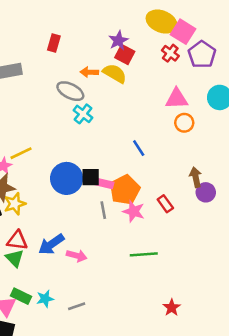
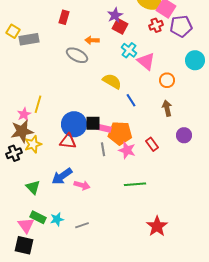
red cross: (170, 53) -> (156, 25), turned 32
purple pentagon: (202, 54) -> (181, 26), turned 30
yellow semicircle: (115, 73) -> (112, 81), moved
pink triangle: (177, 99) -> (146, 61), moved, turned 42
cyan cross: (83, 114) -> (129, 50), moved
yellow line: (21, 153) -> (38, 104), turned -48
brown arrow: (196, 177) -> (167, 108), moved
orange pentagon: (125, 190) -> (120, 133), turned 30
red triangle: (17, 240) -> (68, 141), moved
red star: (172, 308) -> (157, 226), size x1.5

